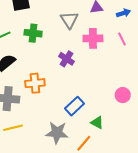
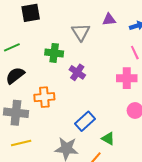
green cross: (33, 33) -> (54, 53), moved
pink cross: (93, 38) -> (127, 78), moved

